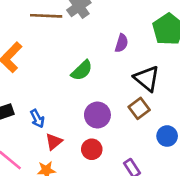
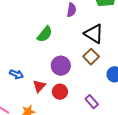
blue arrow: (37, 119) -> (16, 74), turned -32
red triangle: (54, 142) -> (39, 86), moved

